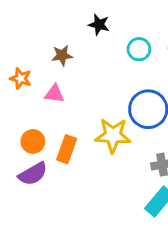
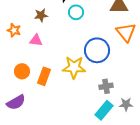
cyan circle: (139, 49) -> (76, 12), moved
purple semicircle: (33, 174) -> (16, 102), moved

